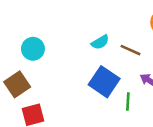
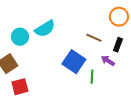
cyan semicircle: (100, 42) -> (45, 29), moved, size x1.5

